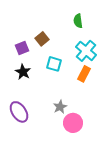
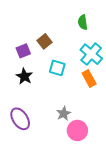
orange rectangle: (84, 74) -> (89, 78), turned -56

